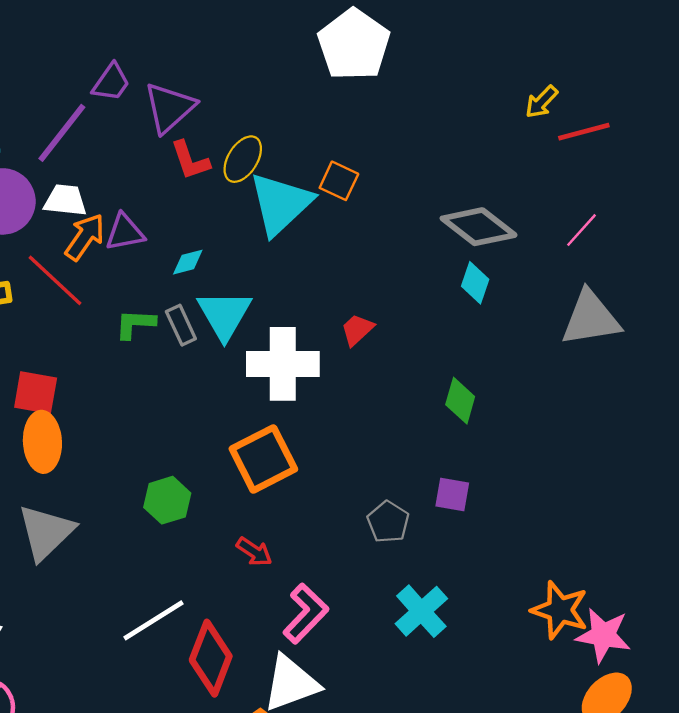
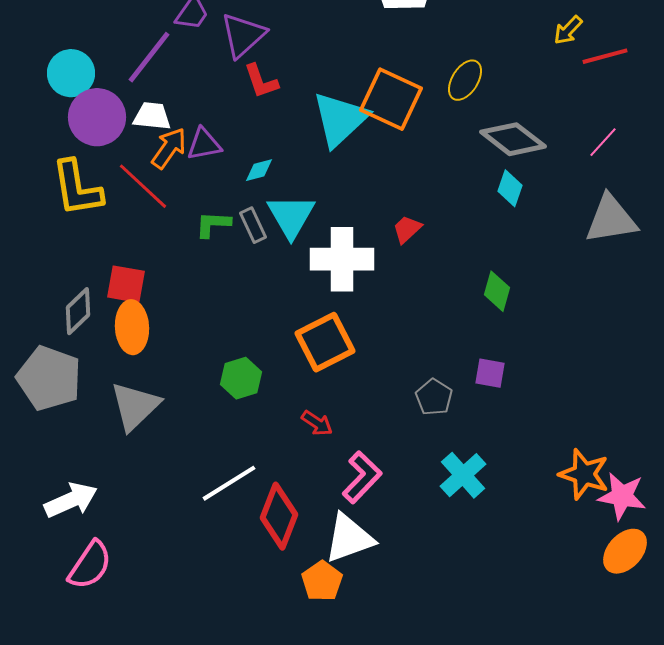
yellow ellipse: (243, 159) -> (465, 80), moved
orange square: (339, 181) -> (391, 99), size x1.8

